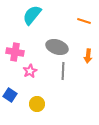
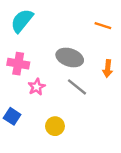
cyan semicircle: (32, 15) -> (22, 21), moved
gray line: (63, 71) -> (77, 87), turned -54
yellow circle: (37, 104) -> (55, 126), moved

